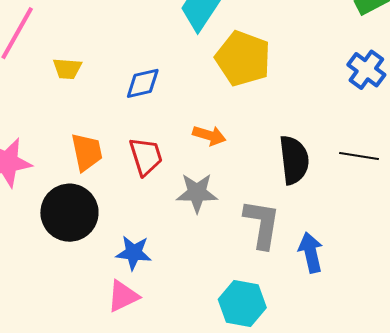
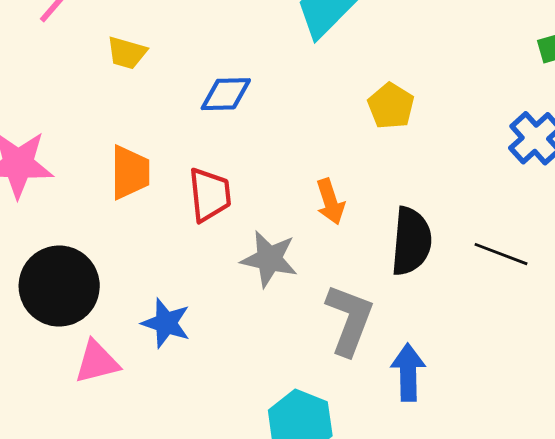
yellow pentagon: (243, 58) -> (391, 106), moved, size x0.6
orange arrow: (209, 135) -> (330, 202), moved, turned 44
black circle: (69, 213) -> (59, 286), moved
pink triangle: (123, 296) -> (97, 362), moved

